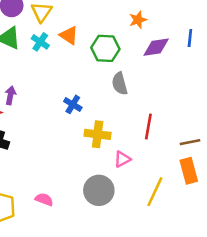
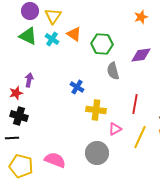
orange star: (138, 20) -> (141, 17), moved
purple diamond: (156, 47) -> (141, 55), moved
yellow line: (155, 192) -> (140, 137), moved
pink semicircle: (44, 199) -> (55, 160), size x1.5

